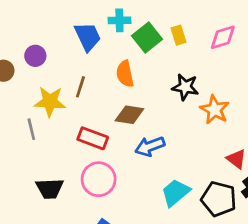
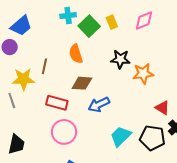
blue trapezoid: (88, 37) -> (21, 26), moved, turned 80
orange star: (215, 110) -> (143, 73), turned -30
black trapezoid: (50, 188) -> (16, 144), moved, turned -70

